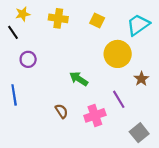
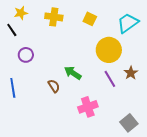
purple line: (119, 99) -> (110, 79), moved
brown semicircle: (62, 111) -> (54, 86), moved

